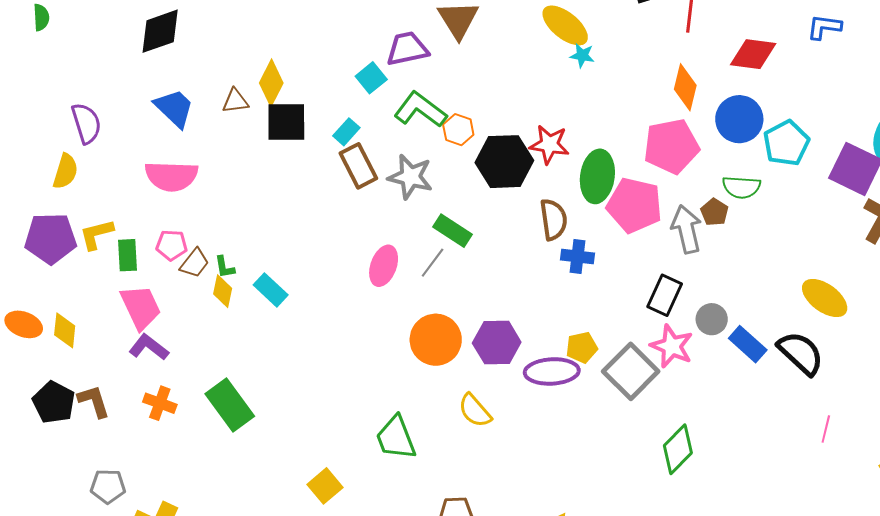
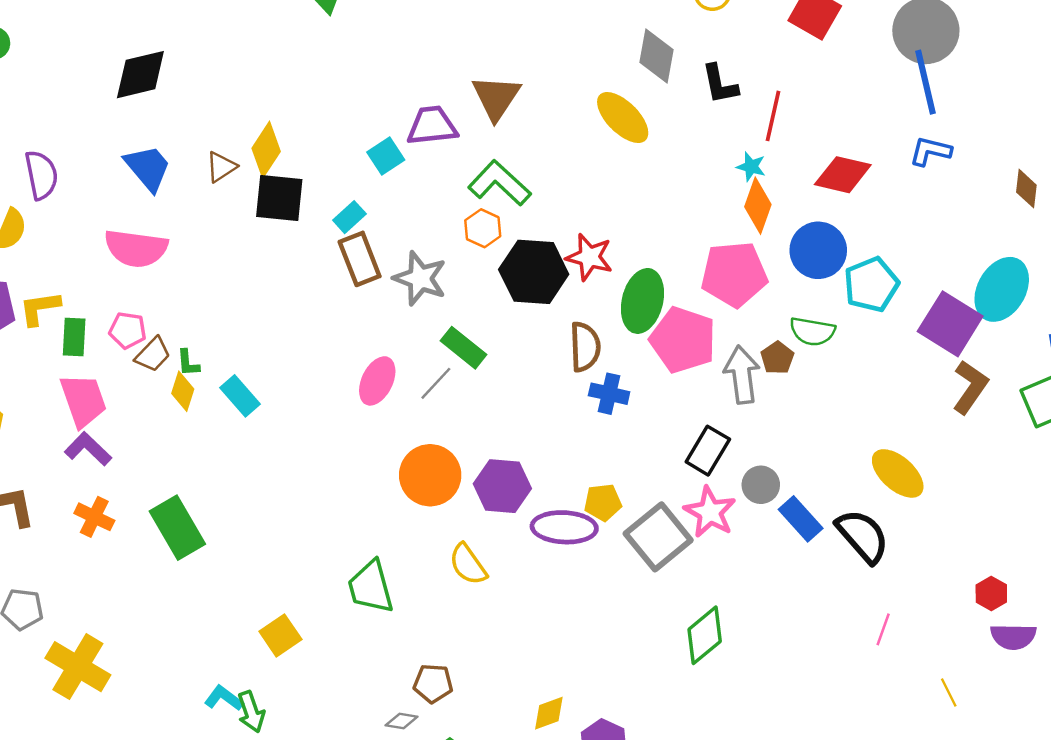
cyan star: (582, 55) -> (751, 167), moved
brown triangle: (235, 101) -> (221, 167), turned -32
green L-shape: (420, 110) -> (499, 183), moved

